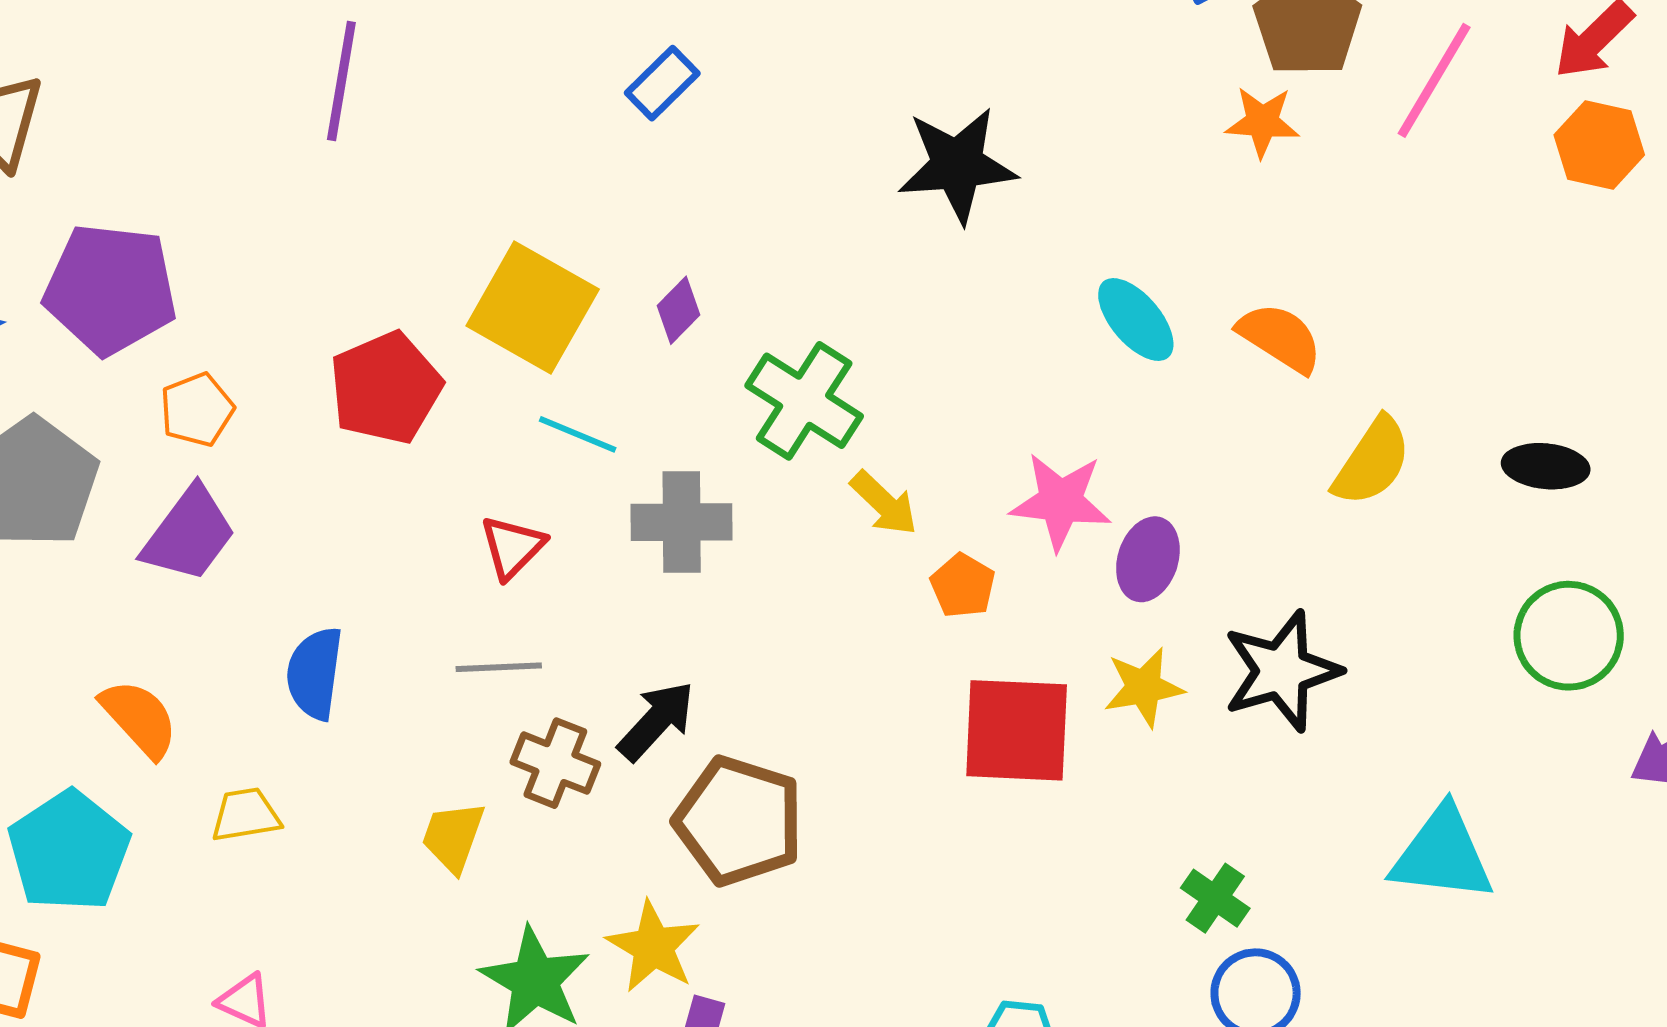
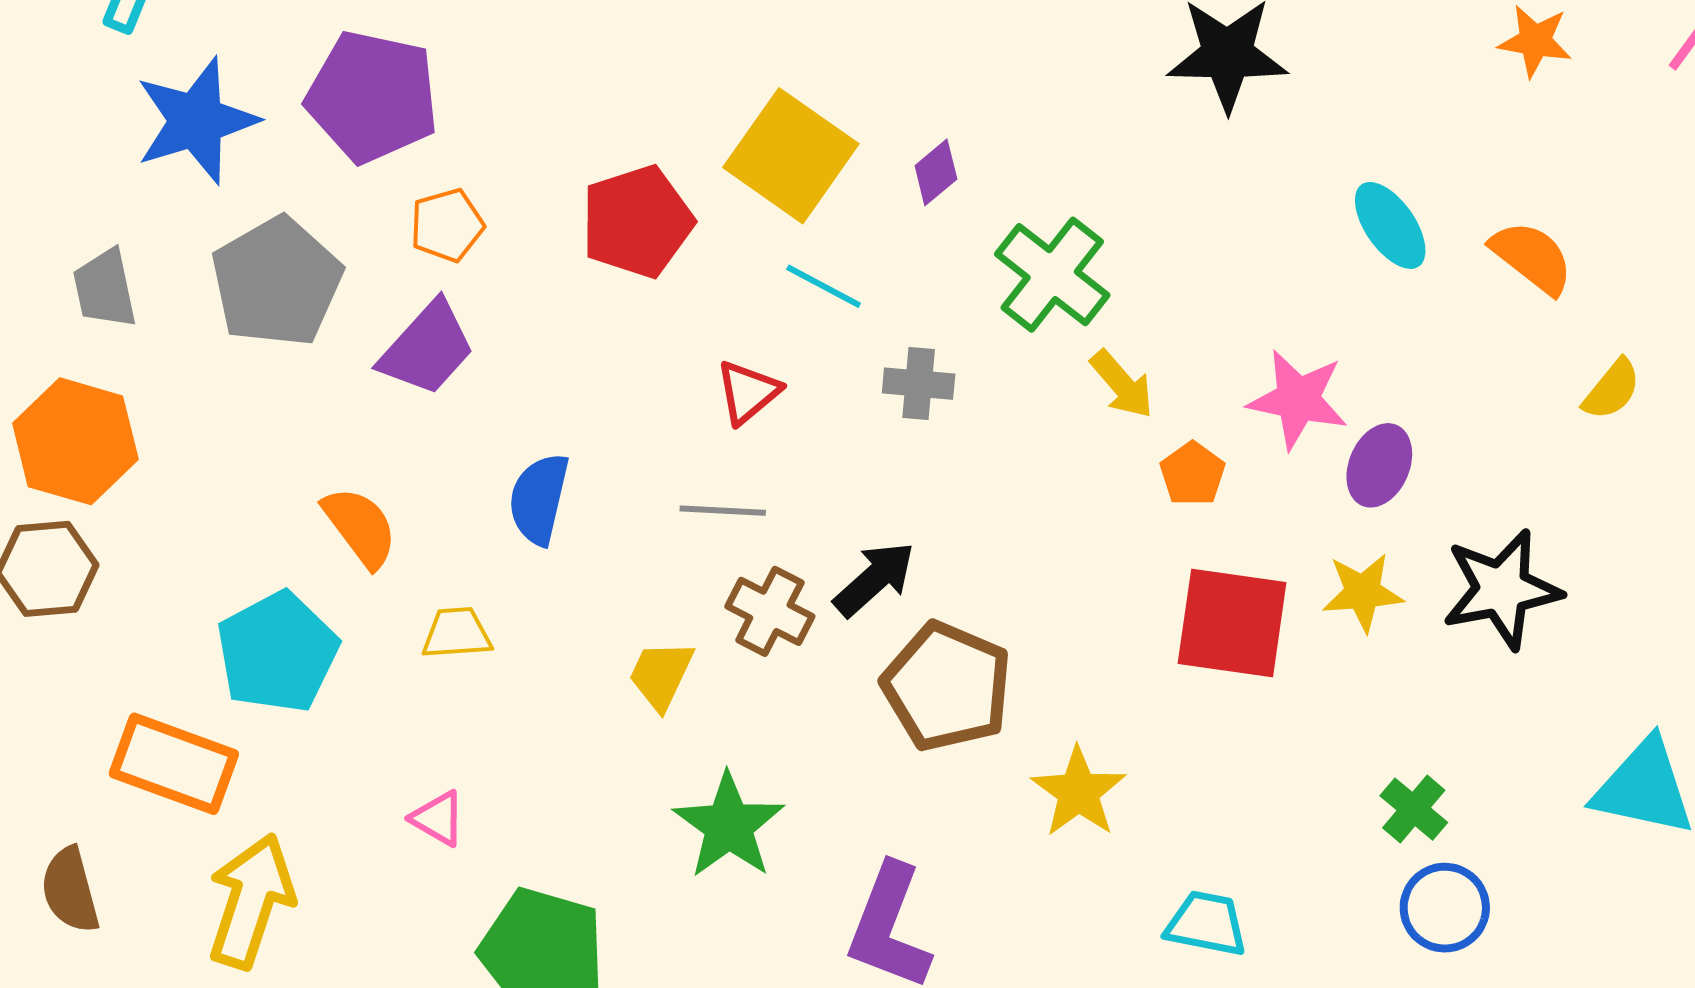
yellow semicircle: (1372, 462) -> (1612, 389), size x0.7
gray cross: (682, 522) -> (919, 384), size x0.7
yellow star: (653, 947) -> (1078, 792), moved

